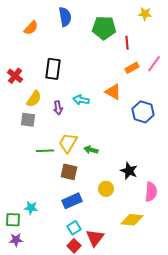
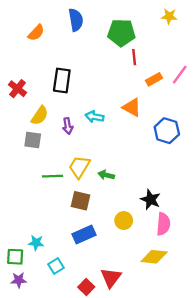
red line: (127, 43) -> (134, 57), moved
pink semicircle: (151, 192) -> (163, 224), moved
cyan square: (74, 228) -> (56, 266), moved

